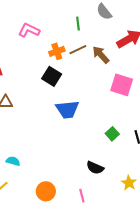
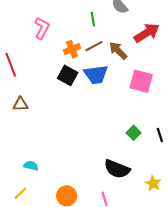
pink L-shape: (29, 30) -> (42, 28), turned 95
blue trapezoid: (67, 109) -> (96, 74), moved
black semicircle: (95, 168) -> (117, 169), size x1.4

